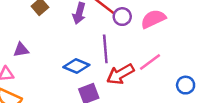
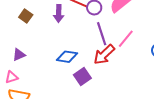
purple line: (105, 49) -> (102, 34), moved

